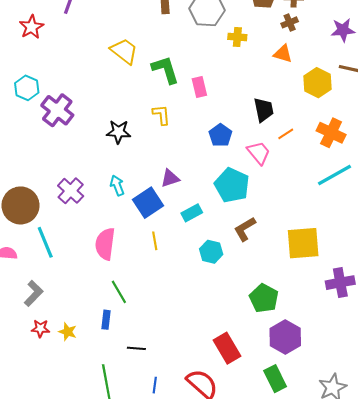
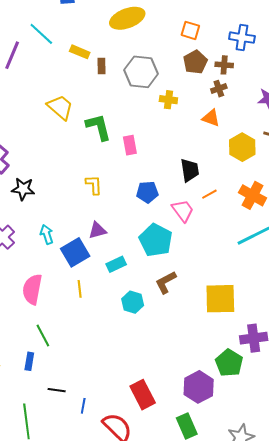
yellow L-shape: (161, 115) -> (94, 185), moved
black star: (118, 132) -> (23, 189), moved
blue pentagon: (220, 135) -> (147, 192), turned 30
green pentagon: (264, 298) -> (229, 363), moved
blue line: (155, 385) -> (83, 406), moved

